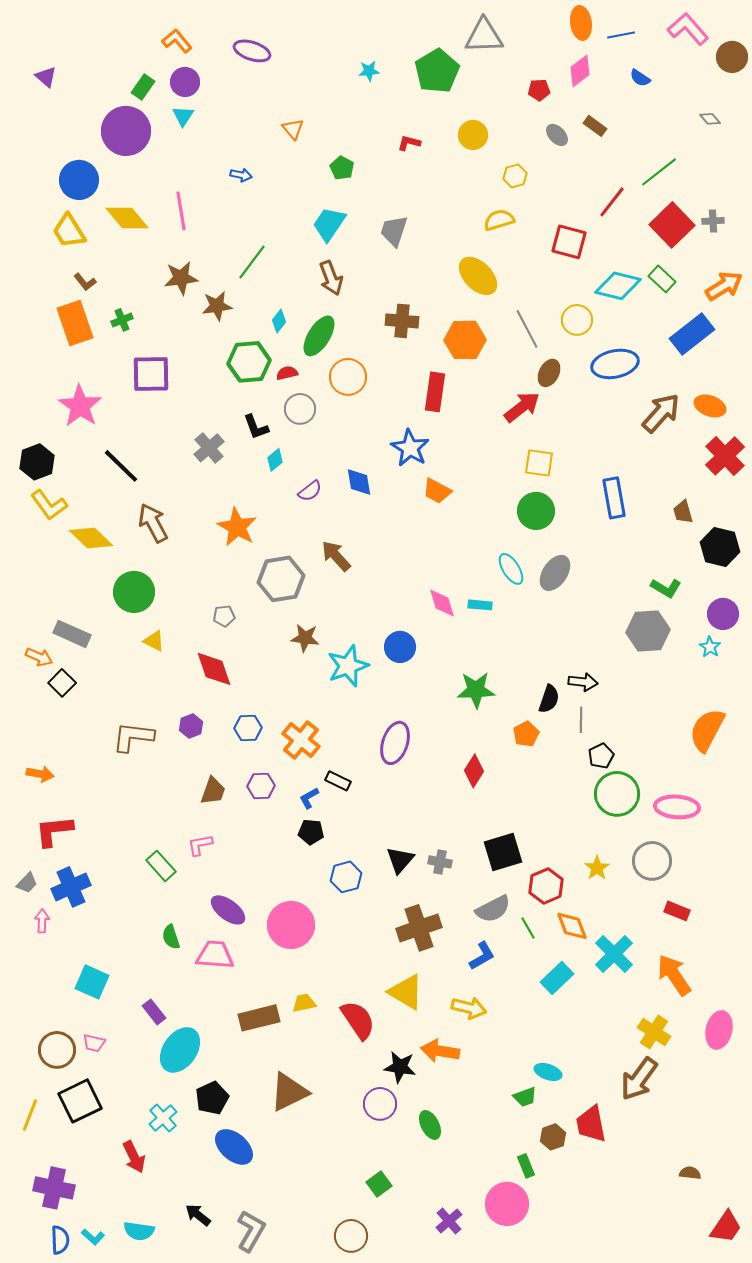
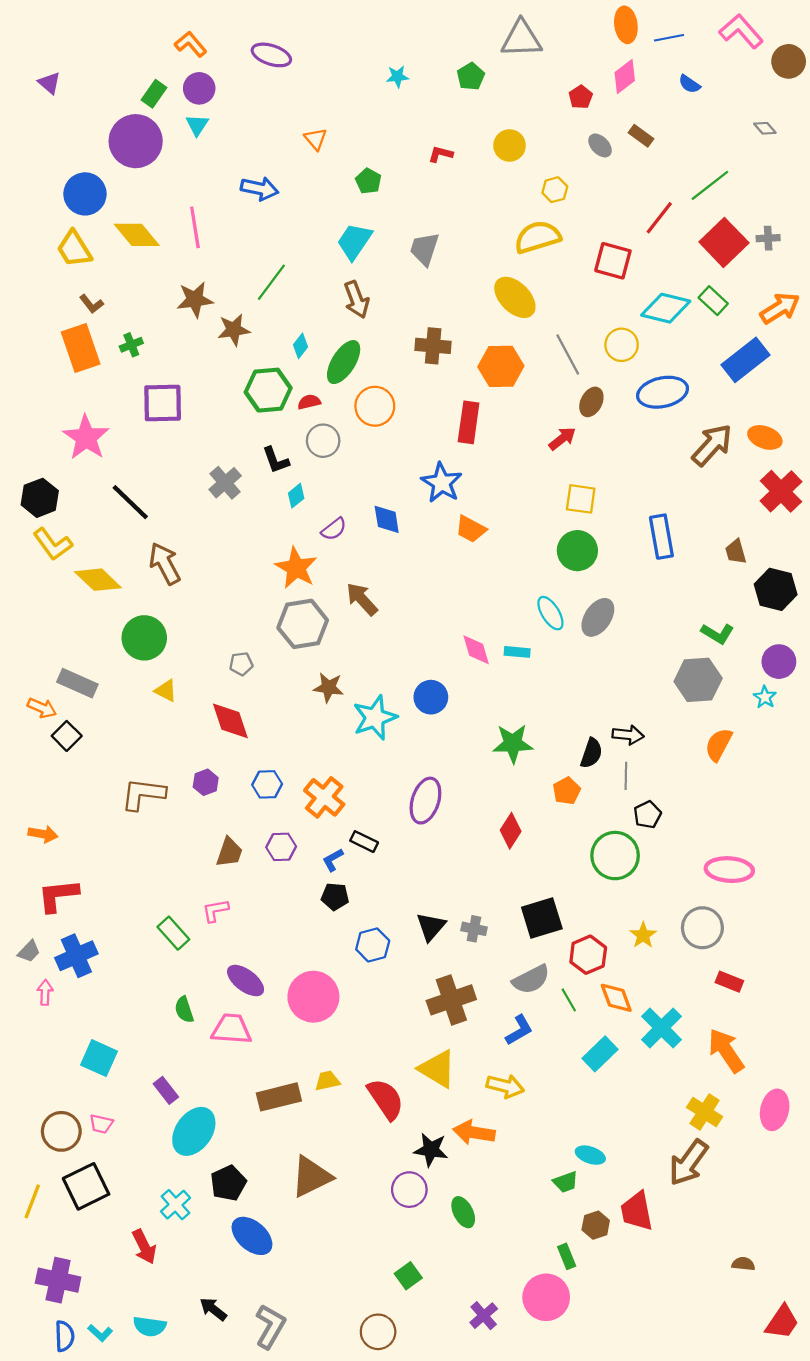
green pentagon: (437, 71) -> (471, 77), size x0.6
red pentagon: (539, 90) -> (581, 97), turned -30
blue arrow: (241, 175) -> (260, 189), size x1.6
yellow semicircle: (499, 220) -> (538, 237), size x1.4
red arrow: (522, 407) -> (562, 439), size x0.7
orange star: (237, 527) -> (296, 568), moved
orange semicircle: (707, 730) -> (719, 745), moved, size x0.7
green circle: (617, 794) -> (615, 856), moved

